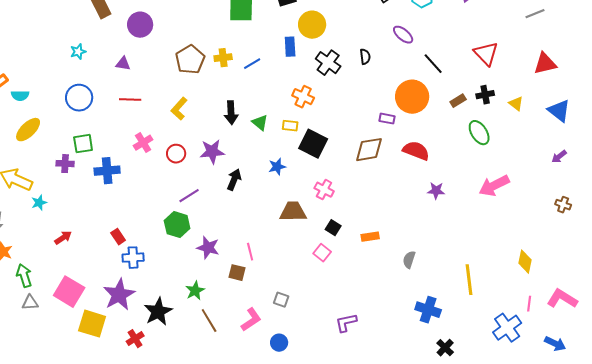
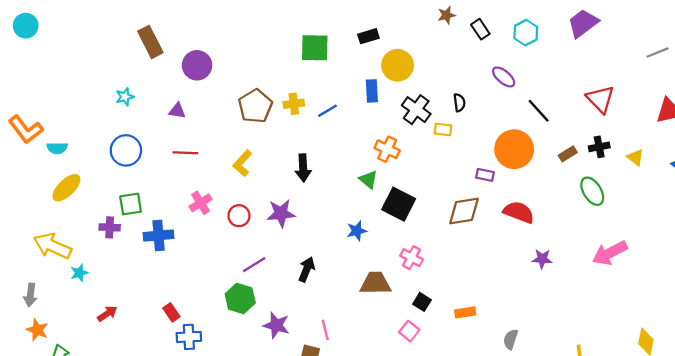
green triangle: (260, 123) -> (368, 180), moved
yellow rectangle: (290, 126) -> (443, 129), moved
black arrow: (234, 180) -> (307, 269), moved

